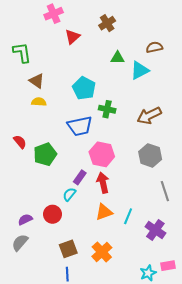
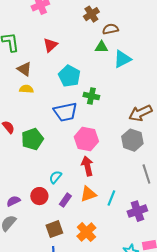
red triangle: (72, 37) -> (50, 45), moved
brown semicircle: (154, 47) -> (110, 29), moved
brown arrow: (149, 115) -> (140, 113), moved
purple rectangle: (80, 177) -> (65, 200), moved
purple cross: (155, 230) -> (137, 211), turned 36

